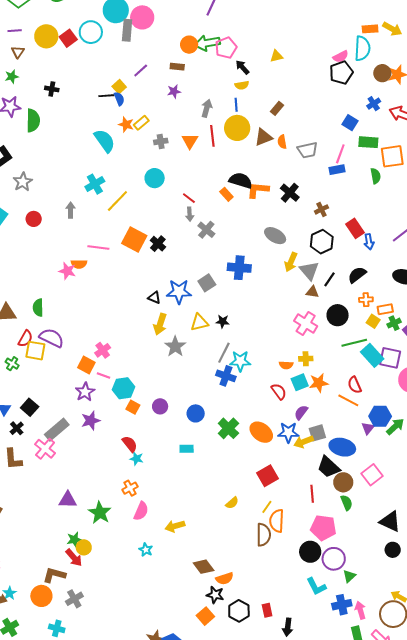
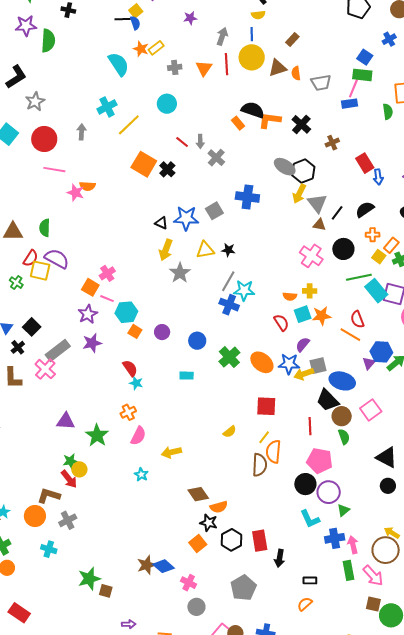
green rectangle: (368, 142) -> (362, 75), moved
red line: (189, 198) -> (182, 142), moved
red circle: (34, 219) -> (44, 139), size x1.6
black hexagon: (322, 242) -> (303, 171), moved
pink line: (98, 248) -> (54, 170), moved
orange rectangle: (385, 309) -> (391, 245), turned -42
red square: (268, 476) -> (266, 406), turned 30
red rectangle: (267, 610) -> (260, 541), size x1.5

